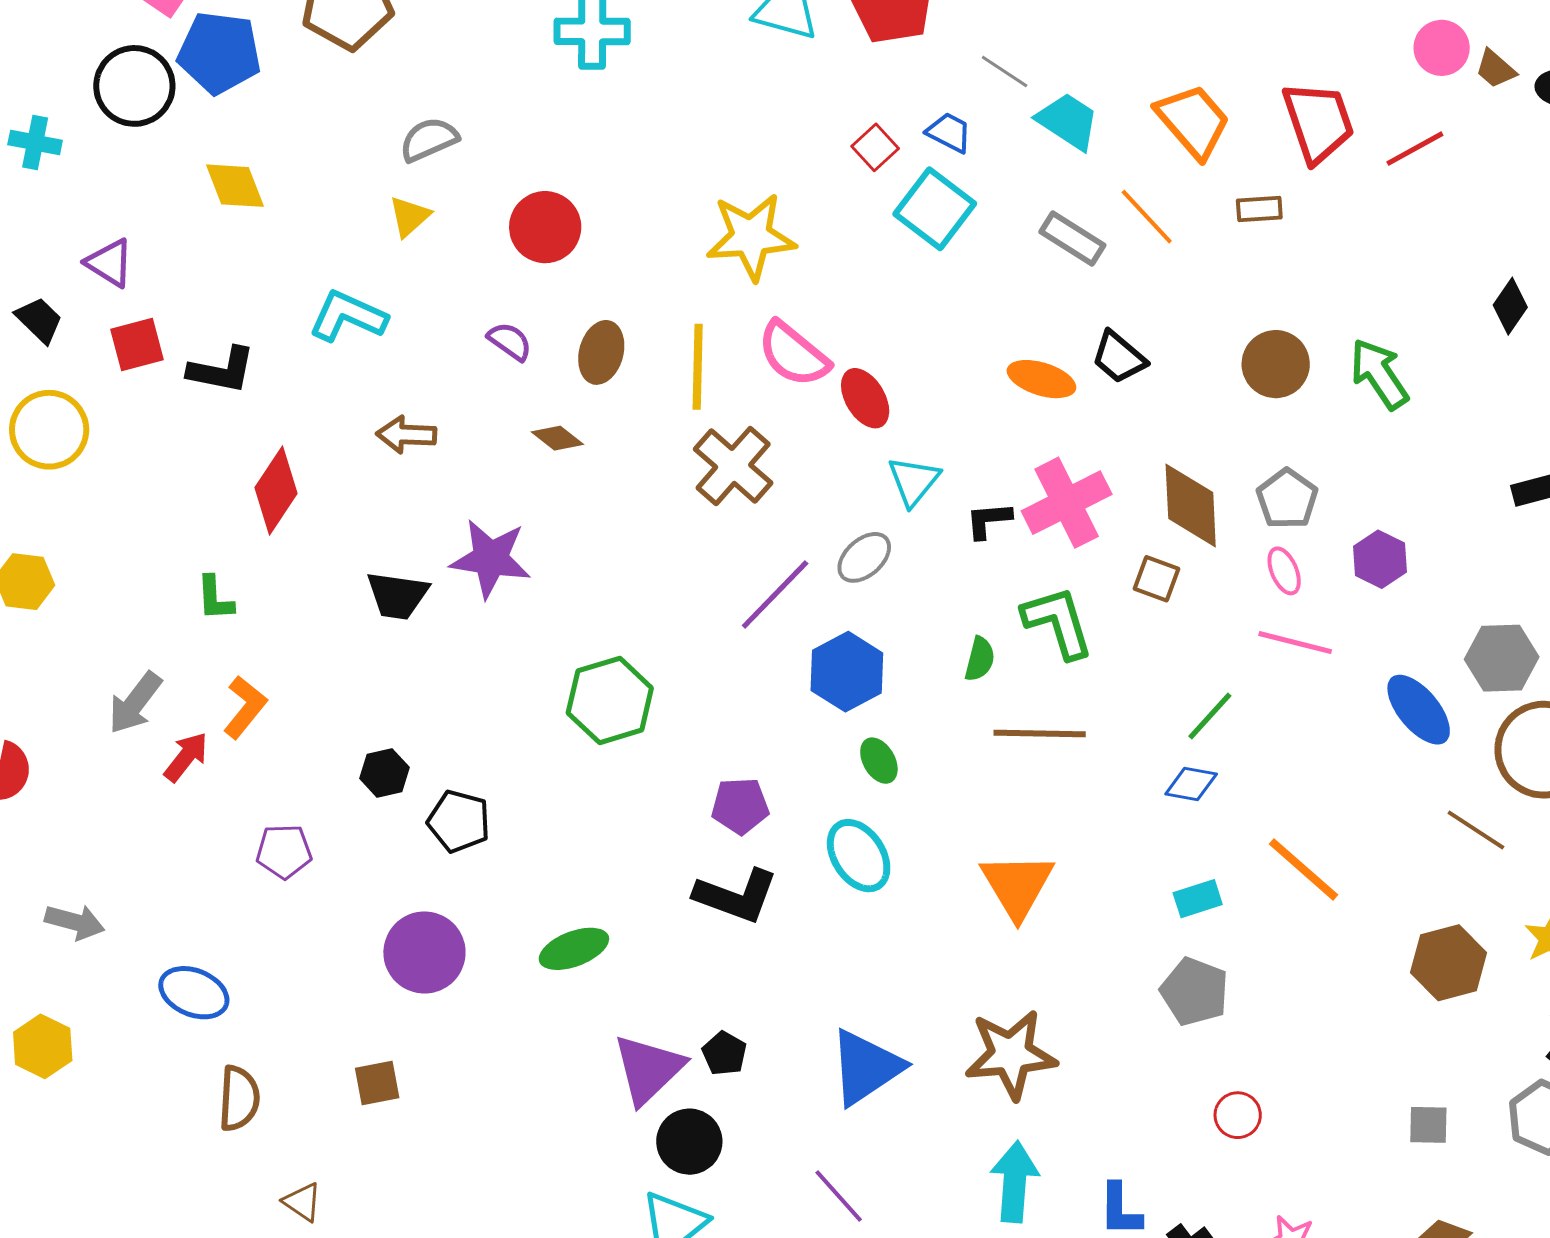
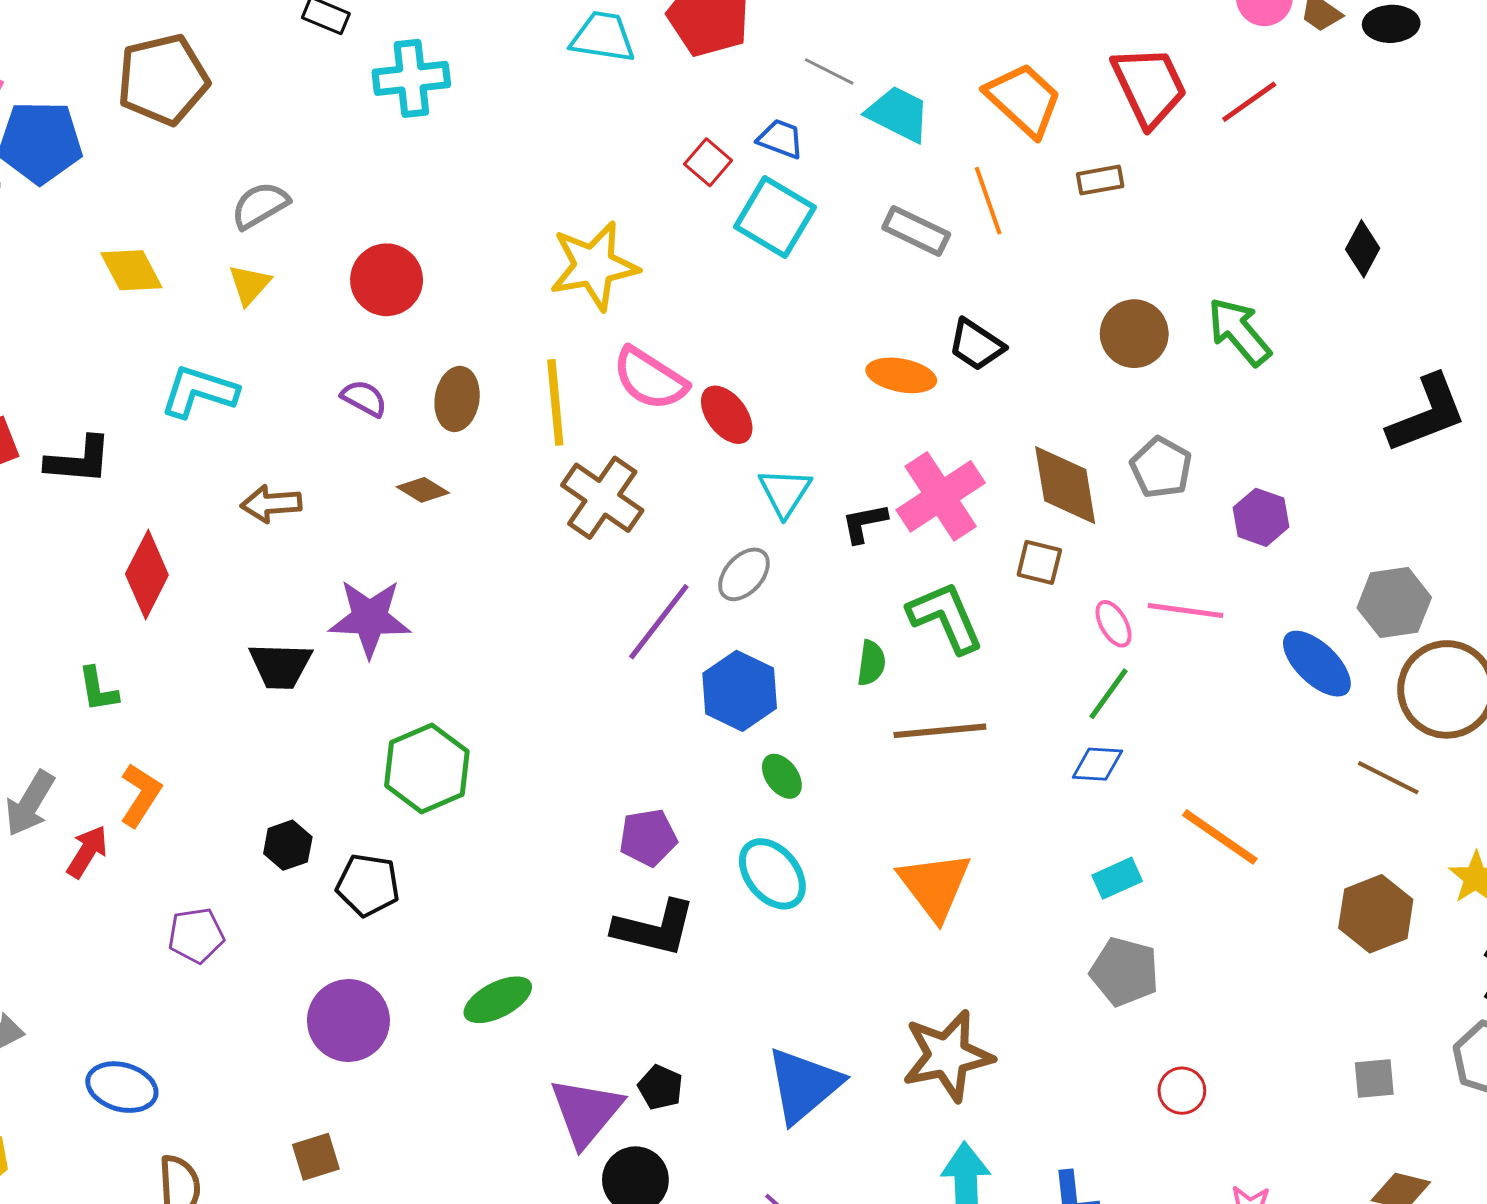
yellow diamond: (235, 186) -> (131, 270), moved
orange line: (1147, 217) -> (988, 201), turned 30
pink ellipse: (1284, 571) -> (1114, 624), moved
green hexagon: (610, 700) -> (427, 768), moved

